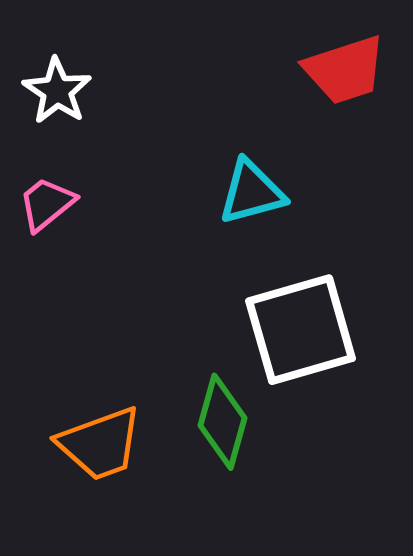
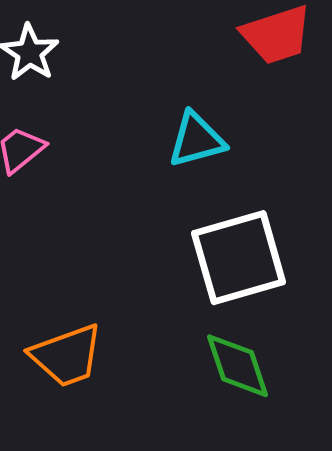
green diamond: (222, 422) -> (238, 366), moved, turned -34

